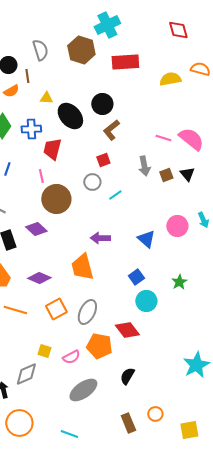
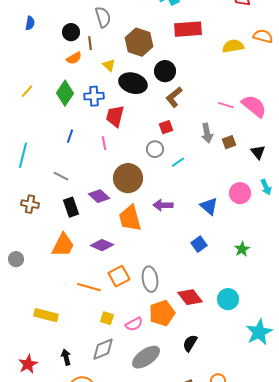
brown hexagon: (81, 50) -> (139, 42), moved
yellow triangle: (46, 98) -> (109, 65), turned 40
black ellipse: (70, 116) -> (133, 83), turned -32
black triangle: (187, 174) -> (258, 152), moved
brown circle: (56, 199) -> (128, 178), moved
orange trapezoid: (82, 267) -> (130, 218), moved
cyan circle: (146, 301) -> (228, 299), moved
orange line: (15, 310) -> (89, 287), moved
gray ellipse: (87, 312) -> (150, 279), turned -35
orange pentagon: (99, 346) -> (162, 313), turned -30
gray diamond: (26, 374) -> (103, 349), moved

